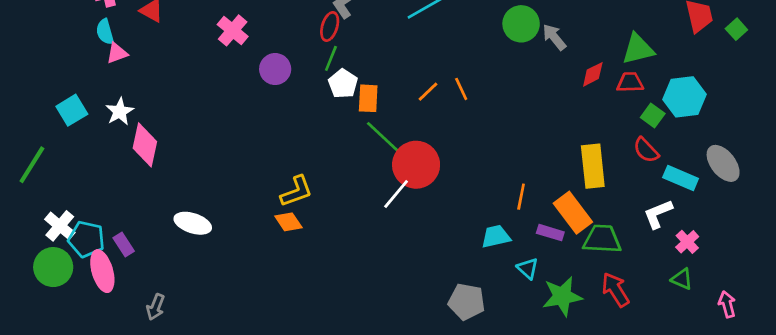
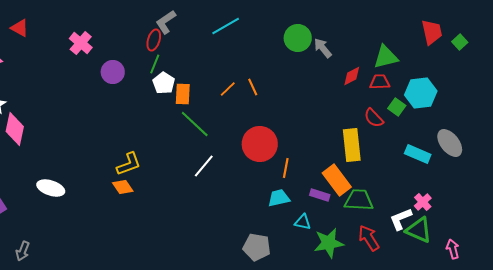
red semicircle: (646, 150) -> (374, 118), moved
red circle: (416, 165) -> (260, 144), moved
orange line: (521, 197) -> (286, 168), moved
white L-shape: (658, 214) -> (401, 219), moved
cyan triangle: (528, 268) -> (303, 222), turned -30
green triangle: (682, 279) -> (419, 230), size x1.6

